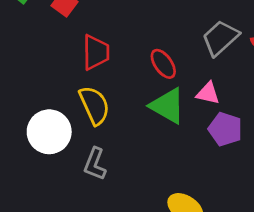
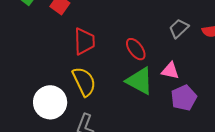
gray trapezoid: (220, 38) -> (179, 29), size x0.7
purple pentagon: (225, 129) -> (184, 98), turned 30

